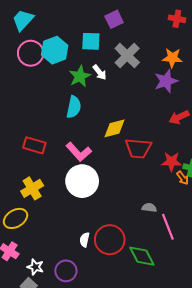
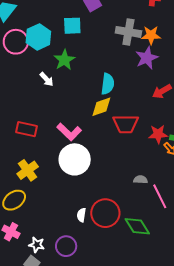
gray cross: (127, 55) -> (128, 32), moved, turned -30
white arrow: (100, 72) -> (47, 79), moved
cyan semicircle: (74, 107) -> (108, 84), moved

